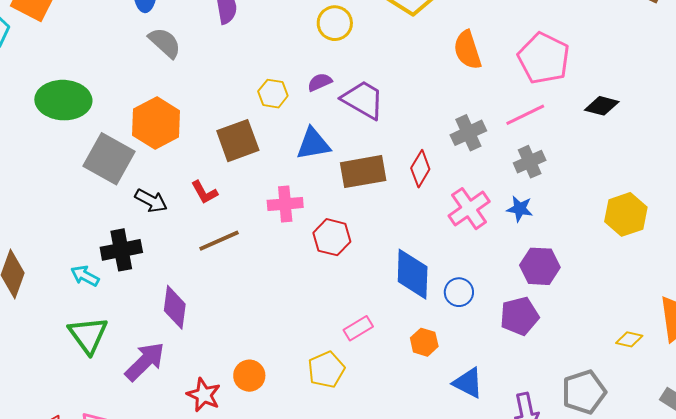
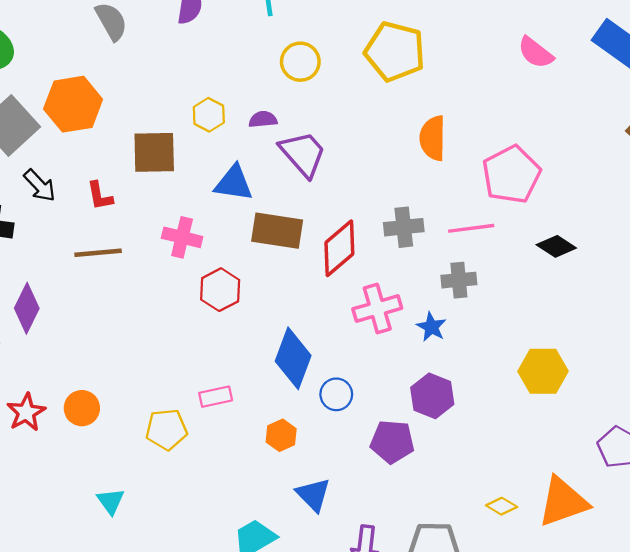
red diamond: (420, 169) -> (339, 248), size x1.4

